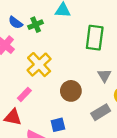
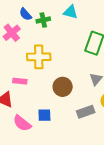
yellow cross: (39, 65) -> (39, 57), turned 30
pink rectangle: (24, 94) -> (20, 81), turned 40

